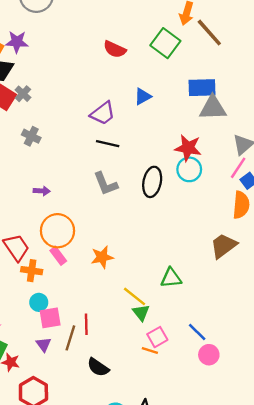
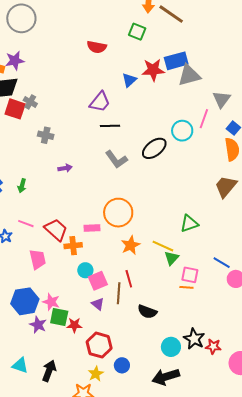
green square: (165, 43) -> (137, 32), size x0.7
red star: (188, 148) -> (153, 70), moved
pink line: (238, 168) -> (204, 119), moved
black ellipse: (152, 182) -> (154, 148), turned 55
purple arrow: (42, 191) -> (65, 168), moved
orange circle: (58, 231) -> (118, 213), moved
pink rectangle: (58, 256) -> (92, 228), turned -42
orange star: (102, 257) -> (131, 245), moved
green triangle: (141, 313) -> (172, 258), turned 35
pink square: (157, 337) -> (190, 275), turned -36

